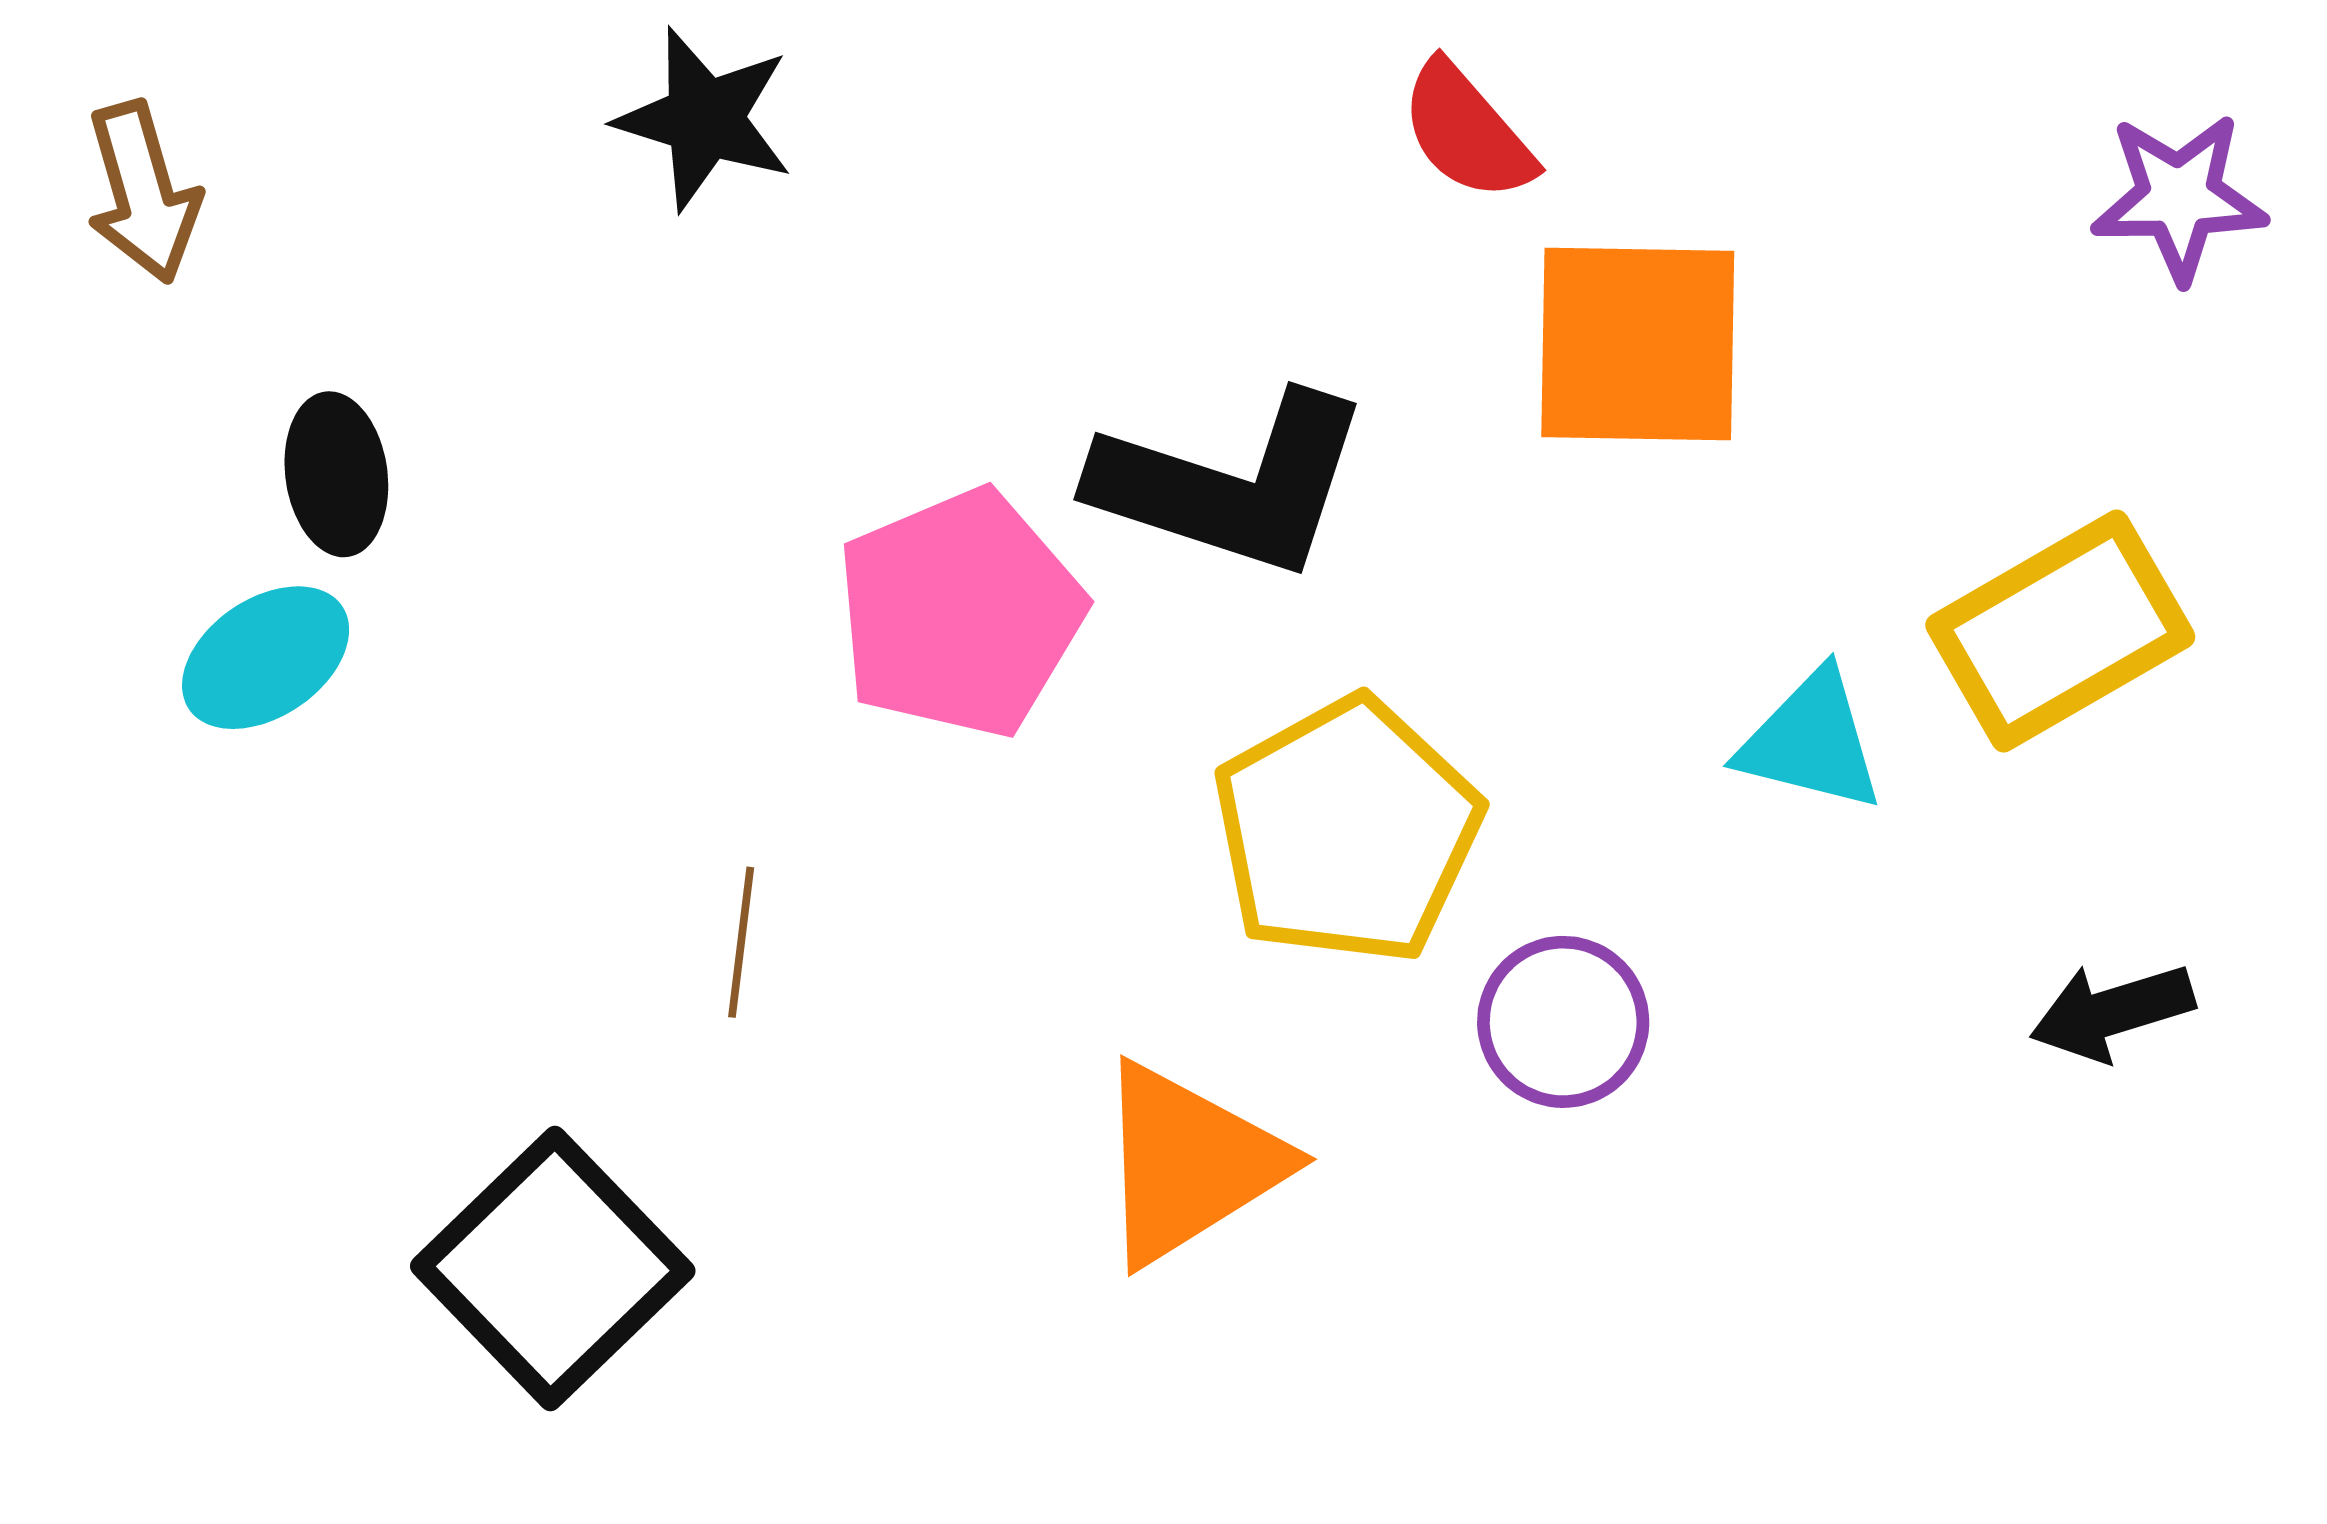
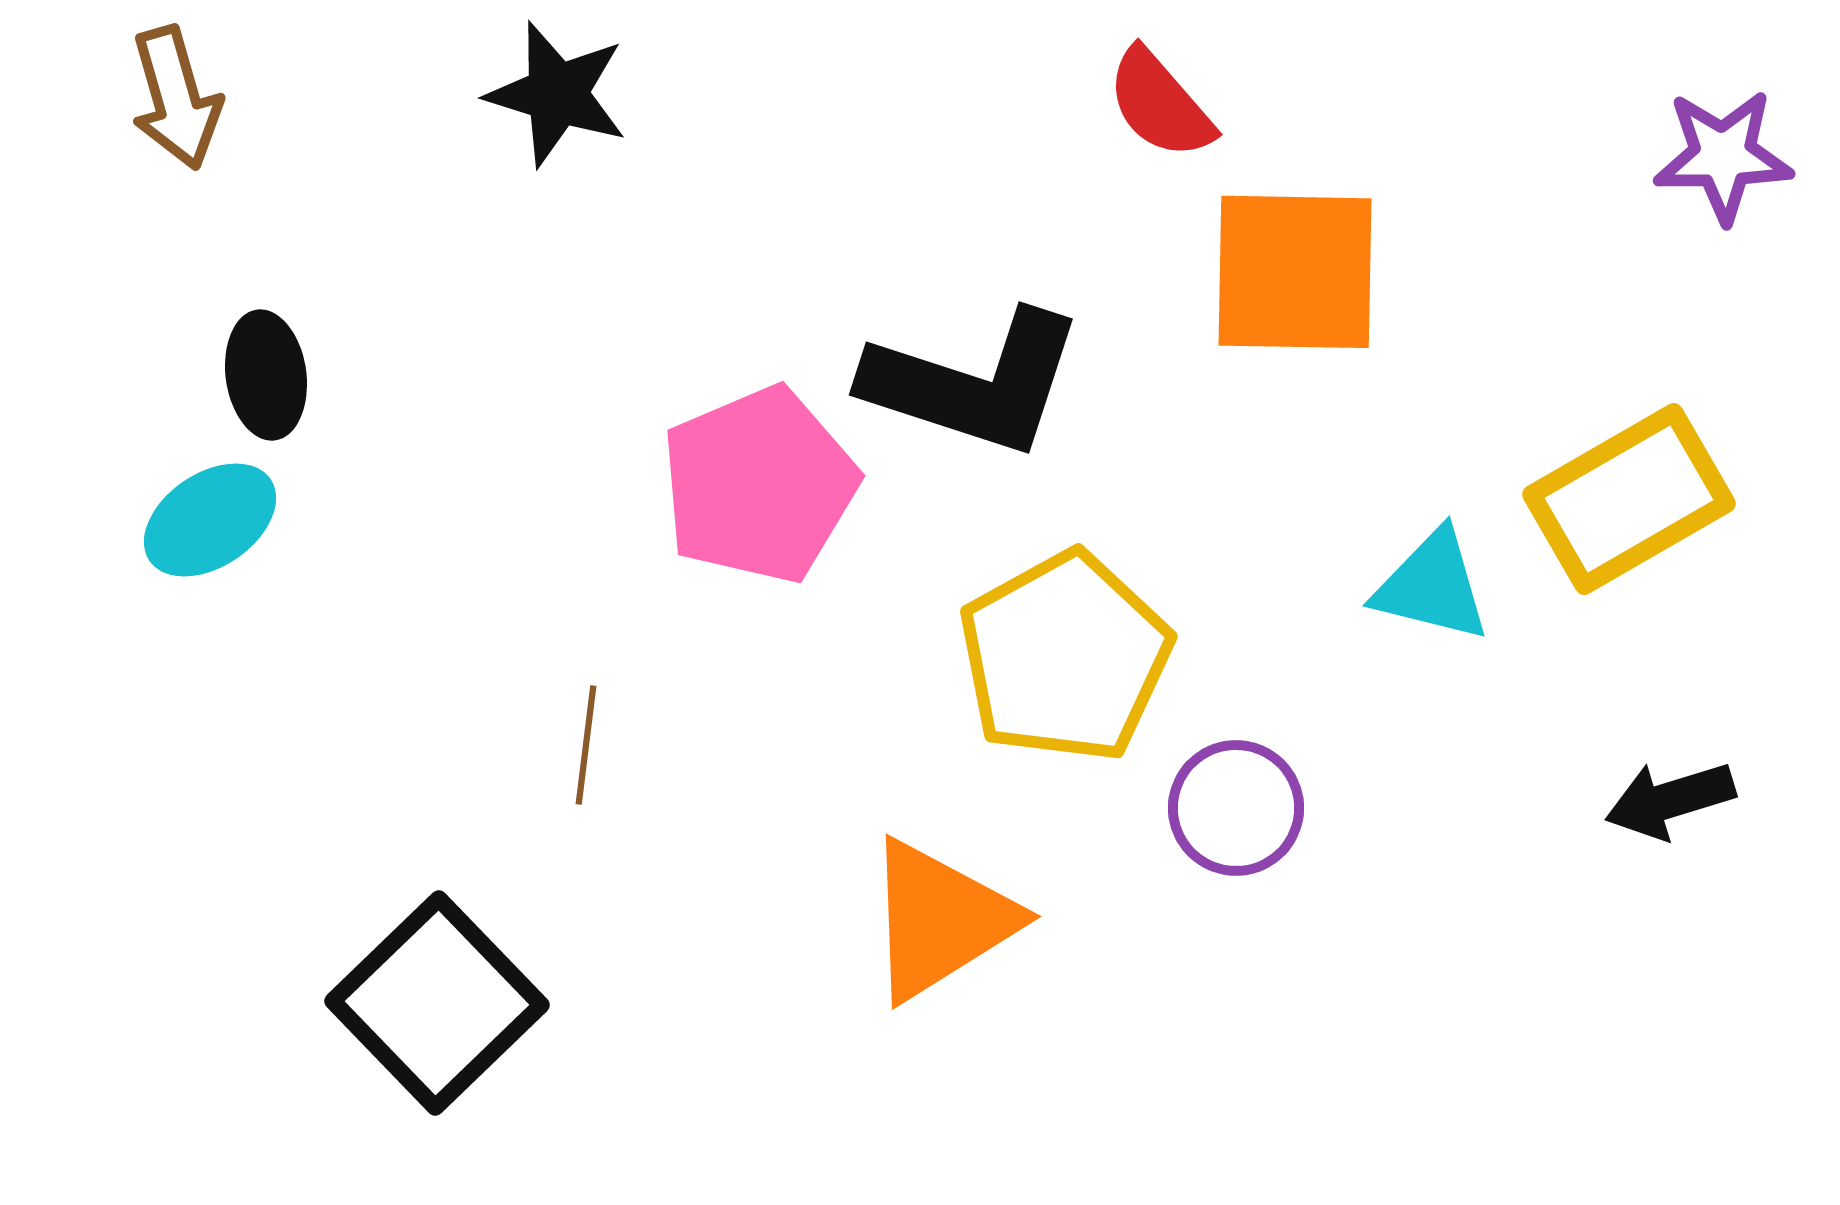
brown arrow: (143, 192) -> (176, 98), moved

